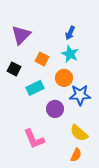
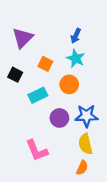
blue star: (80, 95) -> (87, 116), moved
yellow semicircle: (79, 133) -> (85, 144), turned 36

